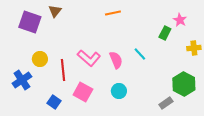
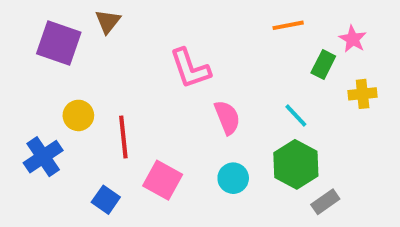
orange line: (113, 13) -> (288, 25), moved
yellow cross: (194, 48) -> (363, 94), moved
cyan line: (140, 54) -> (296, 115), moved
pink L-shape: (89, 58) -> (190, 68), moved, turned 30
green hexagon: (184, 84) -> (296, 164), moved

